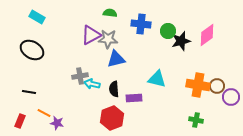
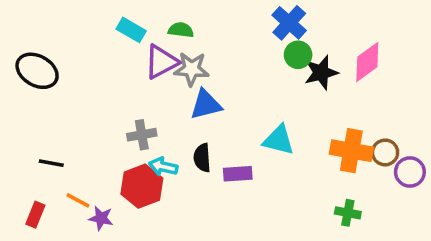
green semicircle: (110, 13) -> (181, 30), moved
cyan rectangle: (37, 17) -> (131, 30), moved
blue cross: (141, 24) -> (289, 23), moved, turned 36
black ellipse: (32, 50) -> (37, 71), moved
cyan arrow: (92, 84) -> (163, 167), moved
red hexagon: (112, 118) -> (142, 186), moved

